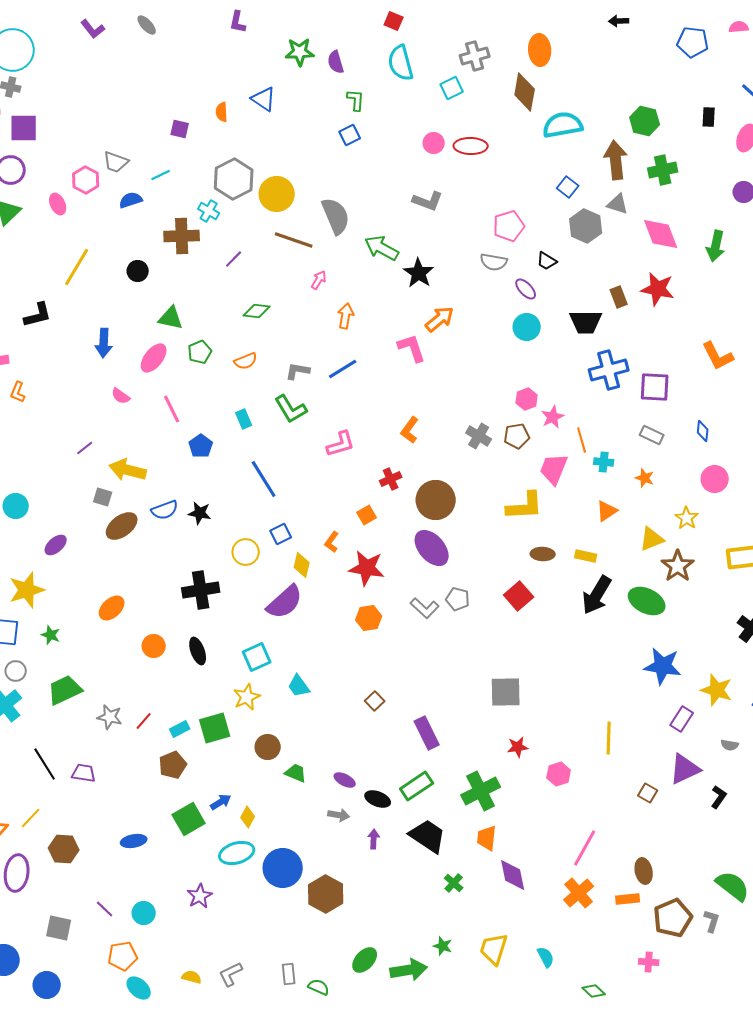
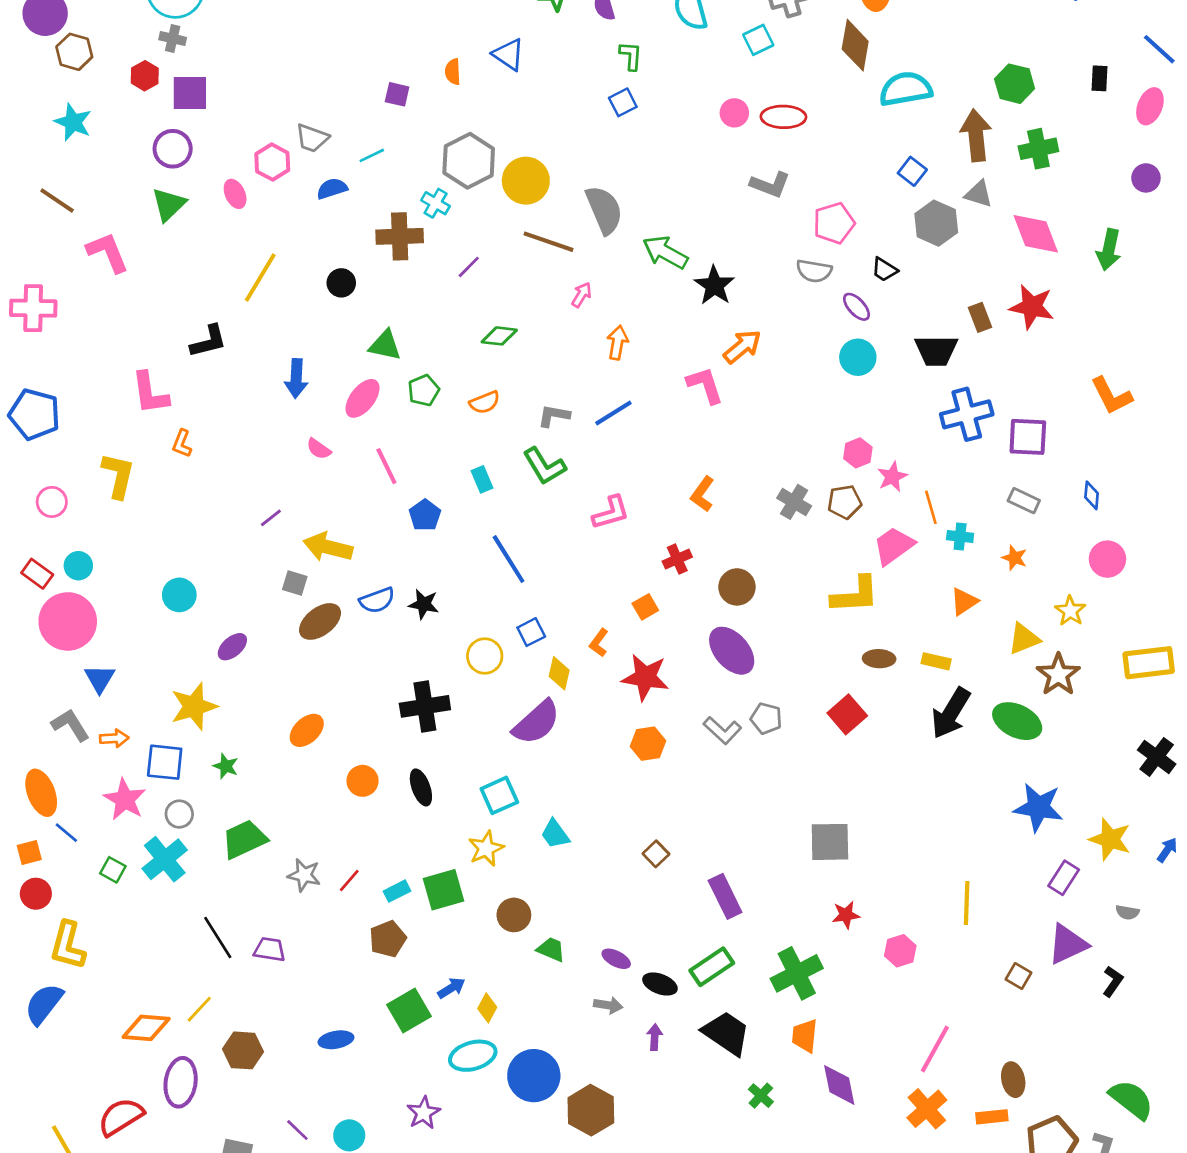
gray L-shape: (428, 201) -> (770, 185), moved
pink trapezoid: (554, 469) -> (894, 546), turned 32
brown circle: (436, 500) -> (737, 587), size x0.7

